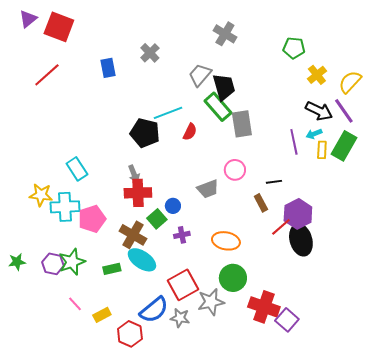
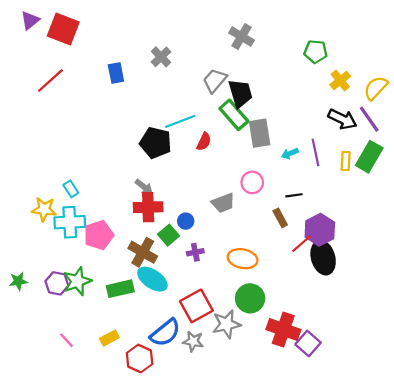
cyan arrow: (314, 134) -> (290, 153), moved
cyan rectangle: (77, 169) -> (71, 189), moved, size x0.7
gray arrow: (134, 174) -> (144, 187), turned -30
green rectangle: (112, 269) -> (120, 289), size x1.4
pink line: (75, 304) -> (67, 340), moved

